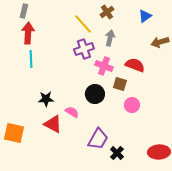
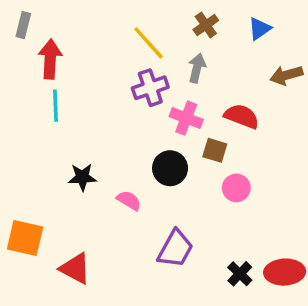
gray rectangle: (24, 11) -> (23, 25), moved
brown cross: (107, 12) -> (206, 25), moved
red triangle: (53, 124) -> (75, 268), moved
black cross: (117, 153) -> (240, 274), moved

